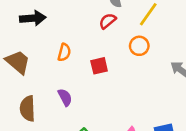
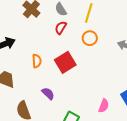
red square: (99, 66) -> (65, 62), size x1.5

